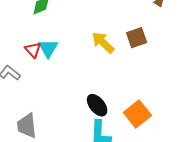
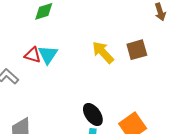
red triangle: (33, 50) -> (33, 55), turned -36

